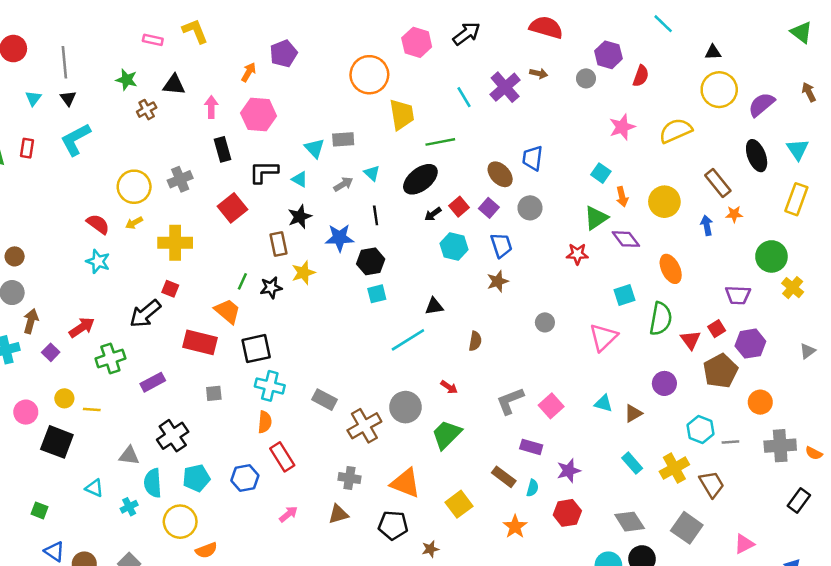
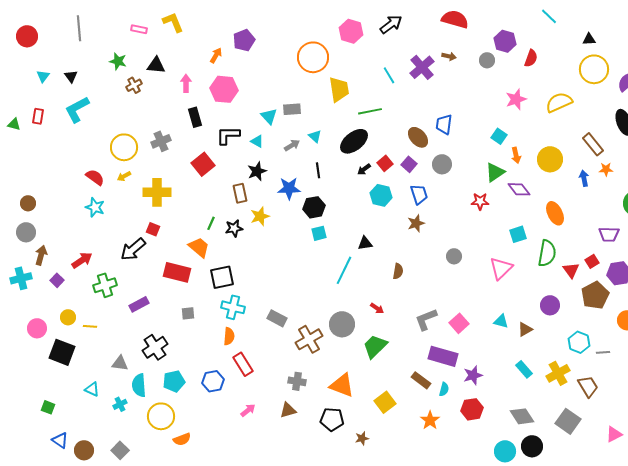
gray line: (64, 62) -> (79, 28), moved
cyan line: (408, 340) -> (344, 270), turned -32
purple rectangle: (531, 447) -> (443, 356), size x1.6

